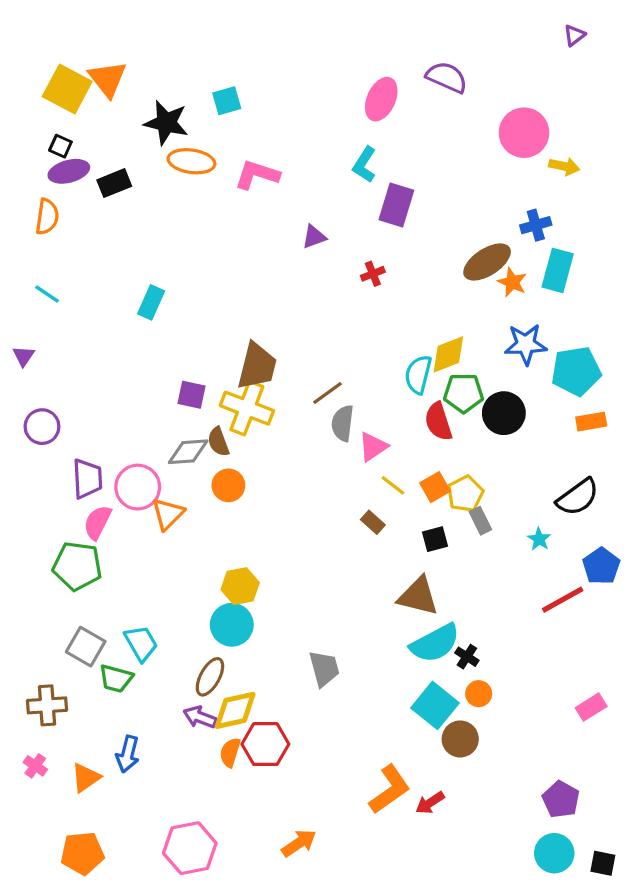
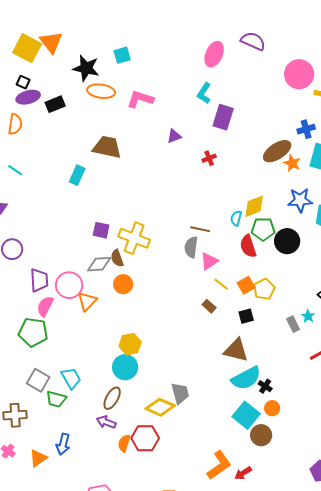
brown trapezoid: (257, 366) -> (107, 147), moved, turned -92
cyan semicircle: (418, 375) -> (236, 218), size x0.7
brown line: (328, 393) -> (200, 229), moved, turned 48
gray rectangle: (480, 521) -> (293, 324), moved
yellow diamond: (235, 710) -> (160, 407), moved, turned 36

